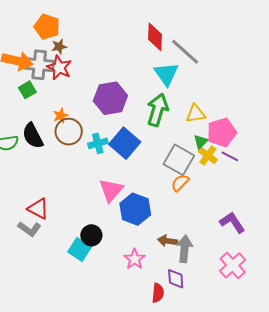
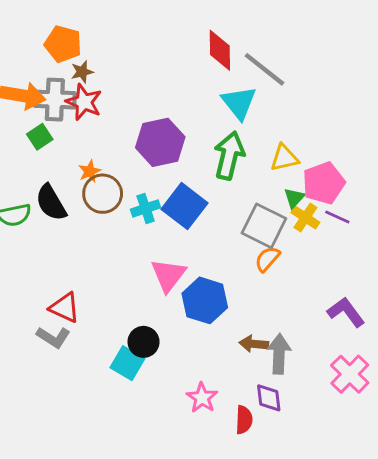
pink star: (135, 259) -> (202, 398), moved

